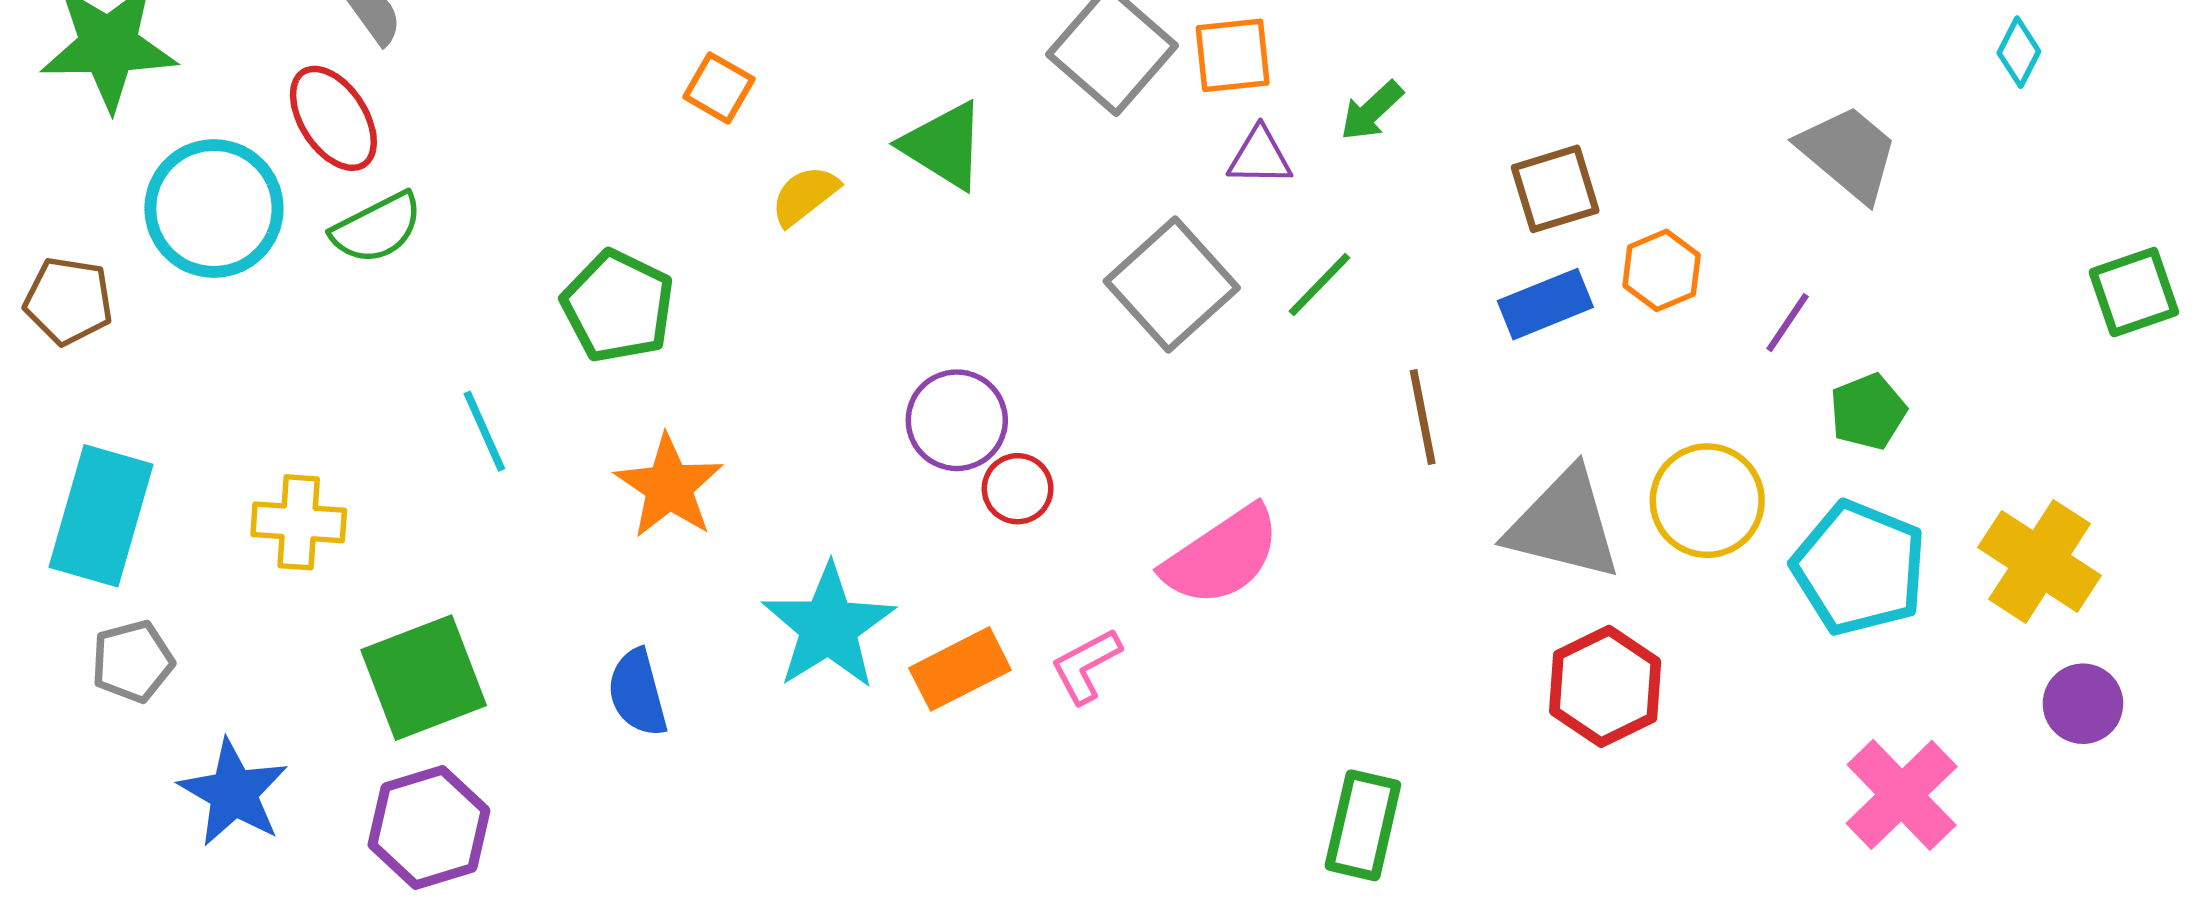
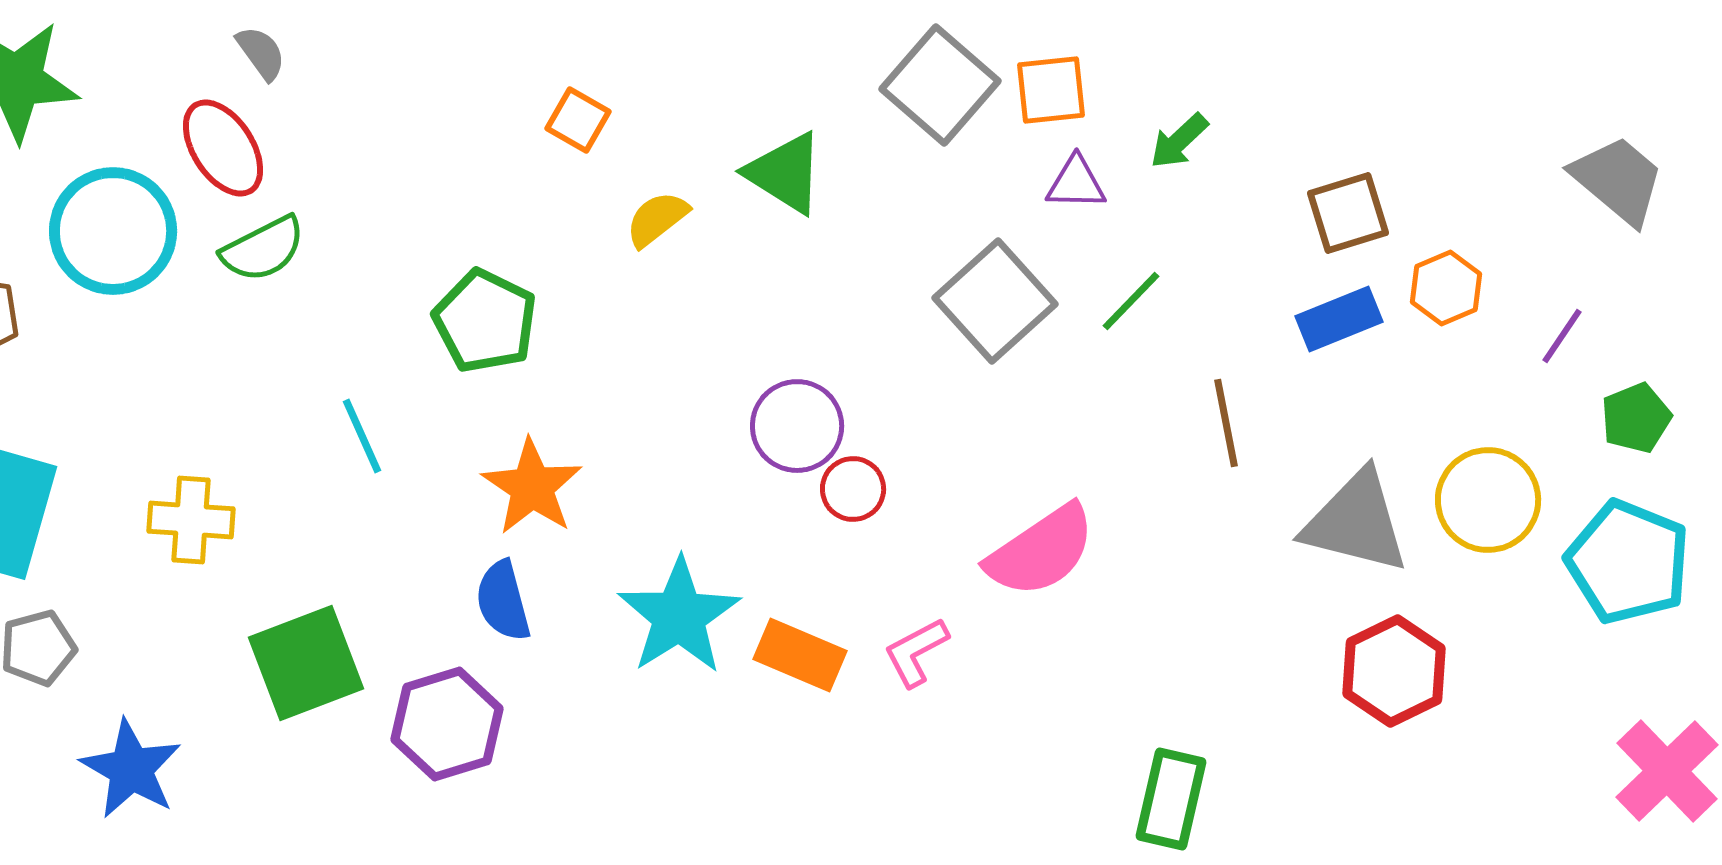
orange rectangle: (960, 669) -> (800, 655), turned 50
blue semicircle: (637, 693) -> (503, 601), moved
purple hexagon: (429, 828) -> (447, 724), moved

